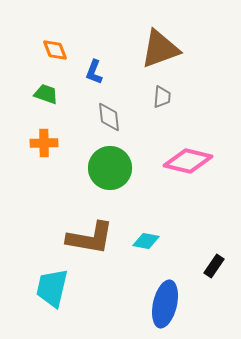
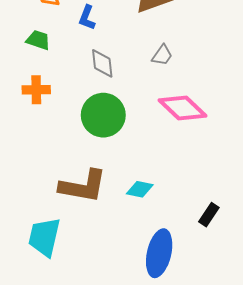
gray trapezoid: (162, 97) -> (162, 55), moved, turned 30
pink diamond: (188, 161) -> (182, 108), turned 30

